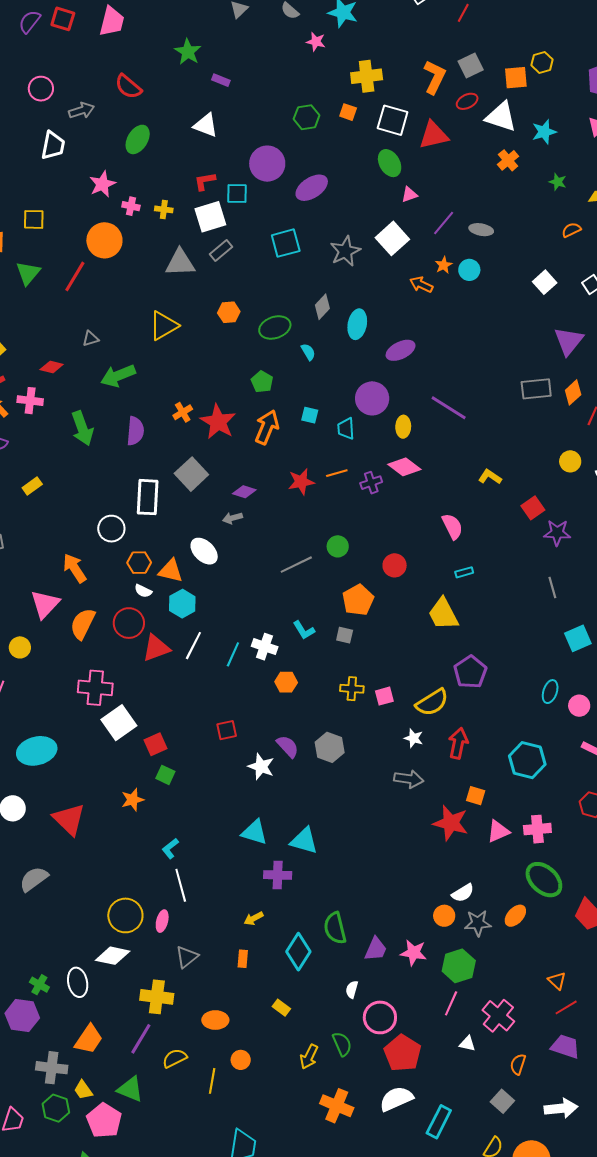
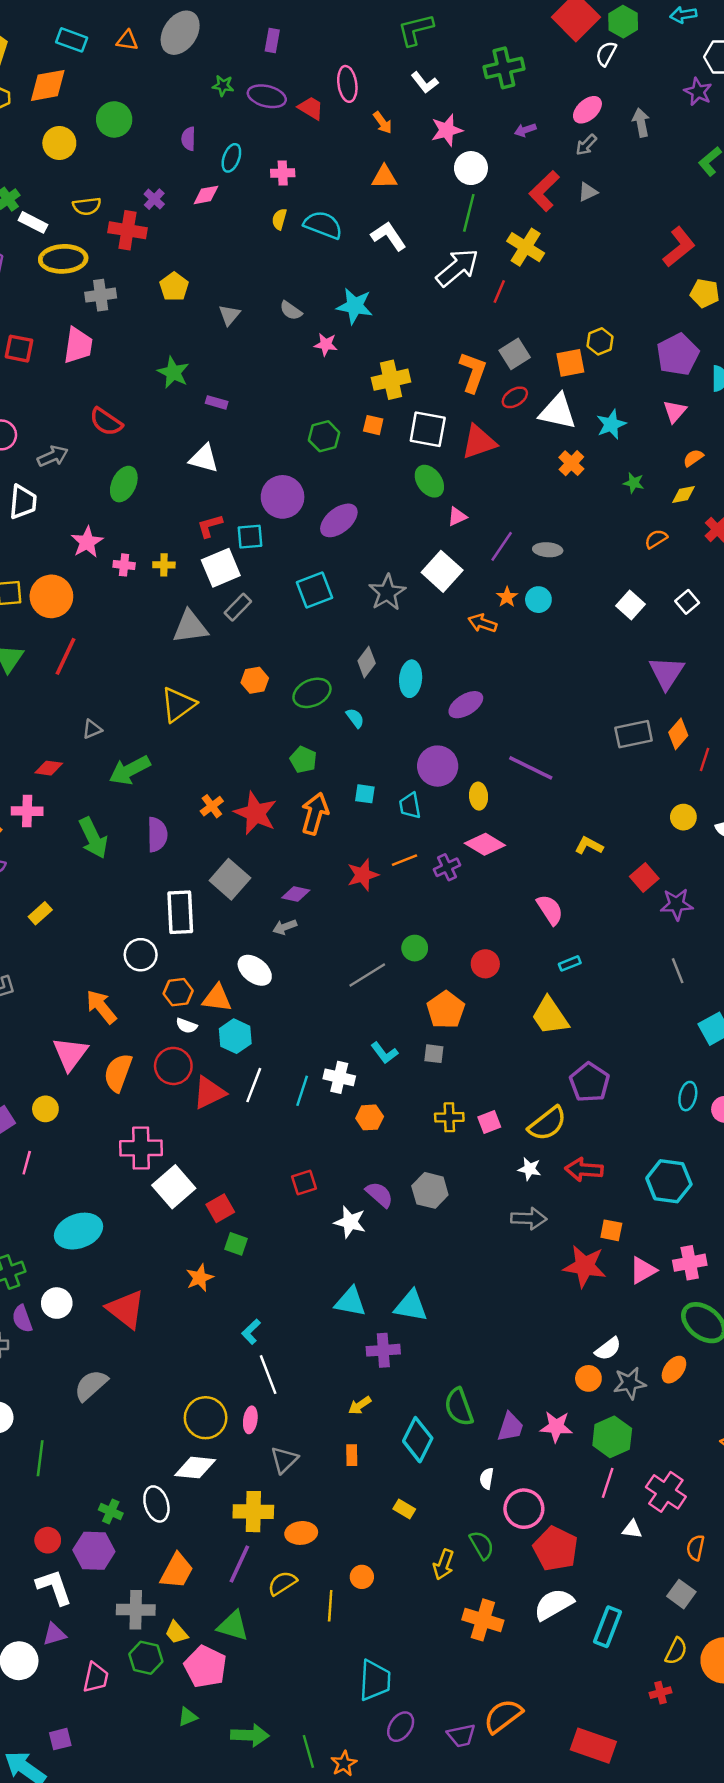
orange circle: (104, 240) -> (51, 596), moved
red arrow: (458, 743) -> (584, 1170), turned -92
orange ellipse: (215, 1020) -> (301, 1533), moved

